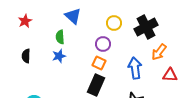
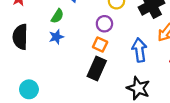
green semicircle: (60, 37) -> (57, 16), turned -144
black semicircle: (26, 56) -> (20, 37), size x1.6

